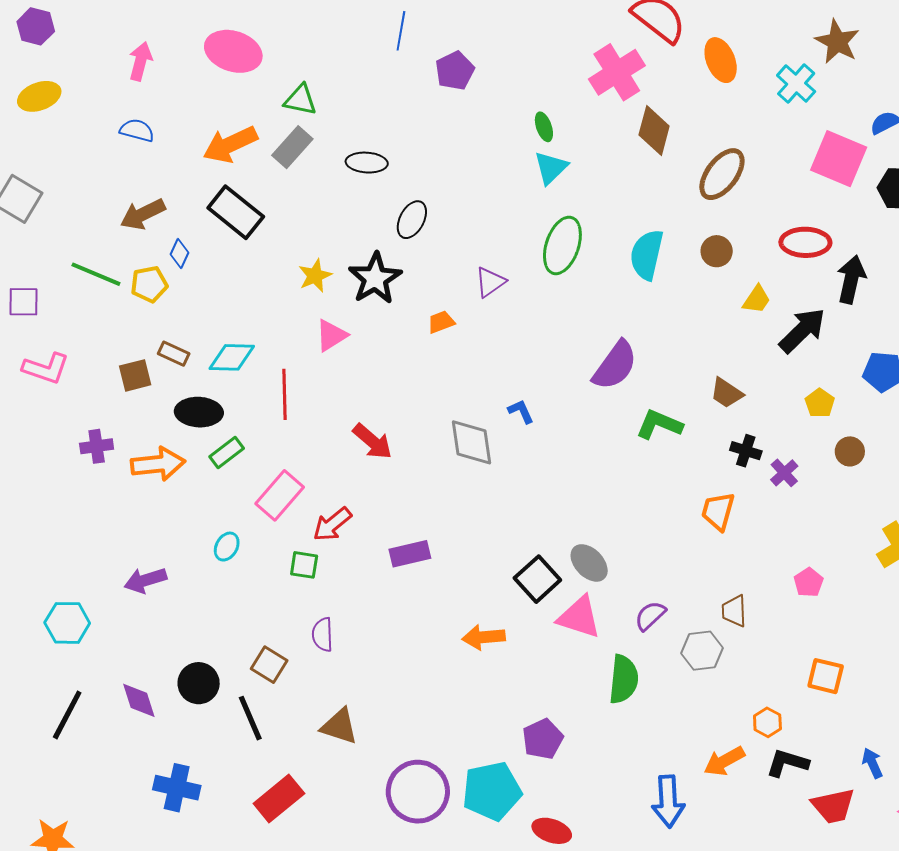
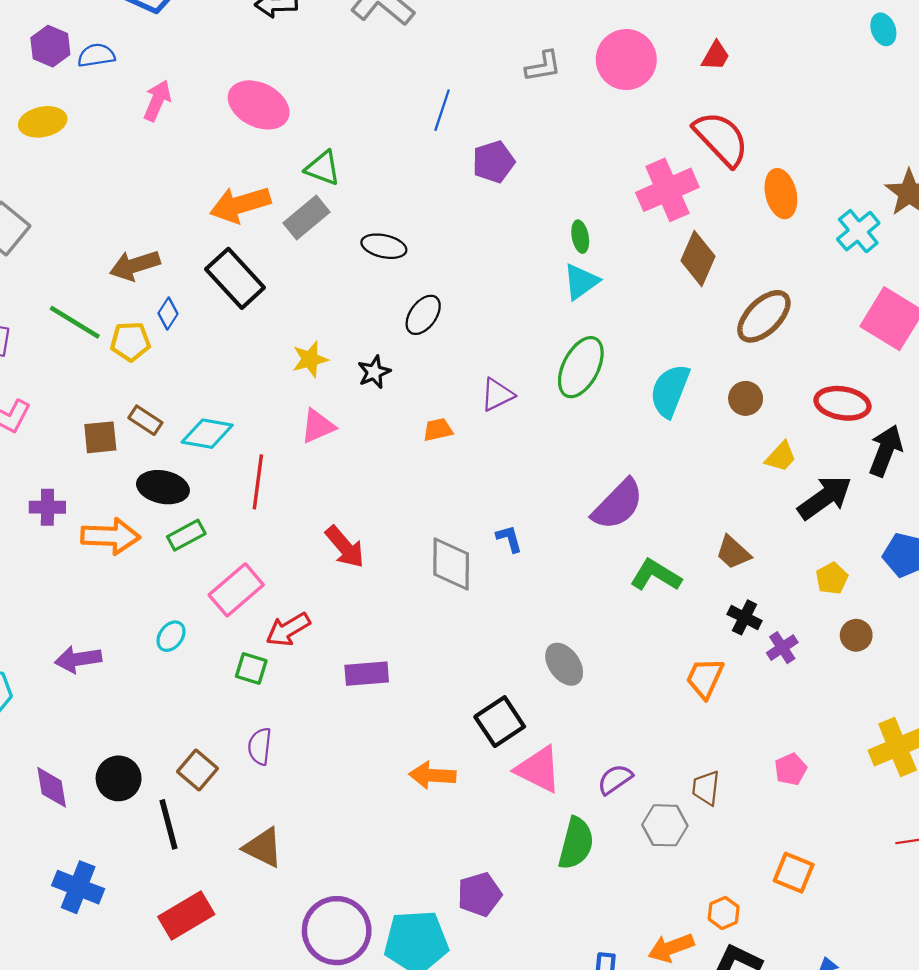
blue semicircle: (137, 130) -> (96, 55), moved, turned -32
black star: (375, 278) -> (374, 372), size x0.6
gray ellipse: (589, 563) -> (564, 664), moved

